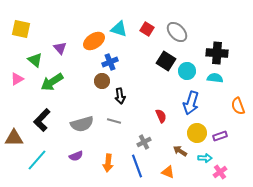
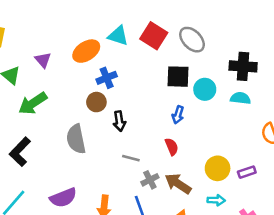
red square: (147, 29) -> (154, 36), size x1.5
black square: (166, 61) -> (178, 77), turned -30
blue arrow: (191, 103) -> (178, 115), moved, size x0.6
gray line: (114, 121) -> (131, 158), moved
gray semicircle: (82, 124) -> (76, 139), moved, turned 95
brown arrow: (180, 151) -> (178, 184), moved, size x1.5
purple semicircle: (76, 156) -> (63, 198), size x1.5
cyan arrow: (205, 158) -> (216, 200), moved

